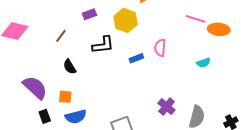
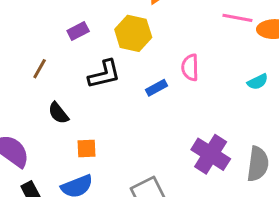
orange square: (65, 97) -> (86, 148), moved
purple cross: (167, 107) -> (211, 154), size x1.4

